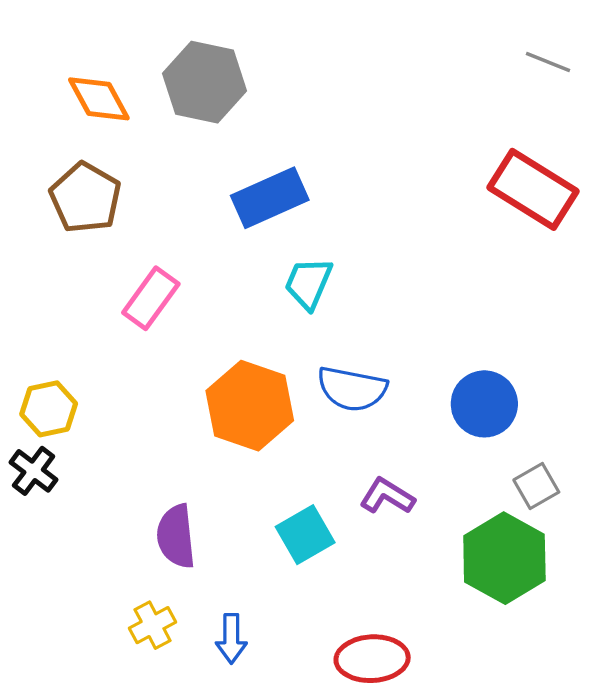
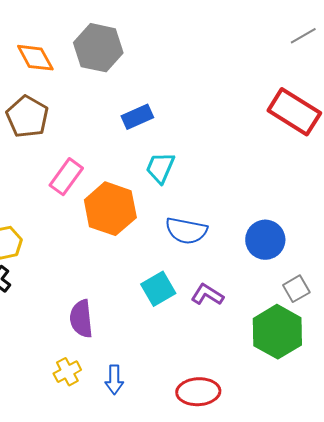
gray line: (548, 62) -> (303, 36), turned -52
blue rectangle: (270, 198) -> (137, 117), size x0.7
orange hexagon: (250, 406) -> (110, 209), moved
cyan square: (305, 535) -> (158, 289), moved

